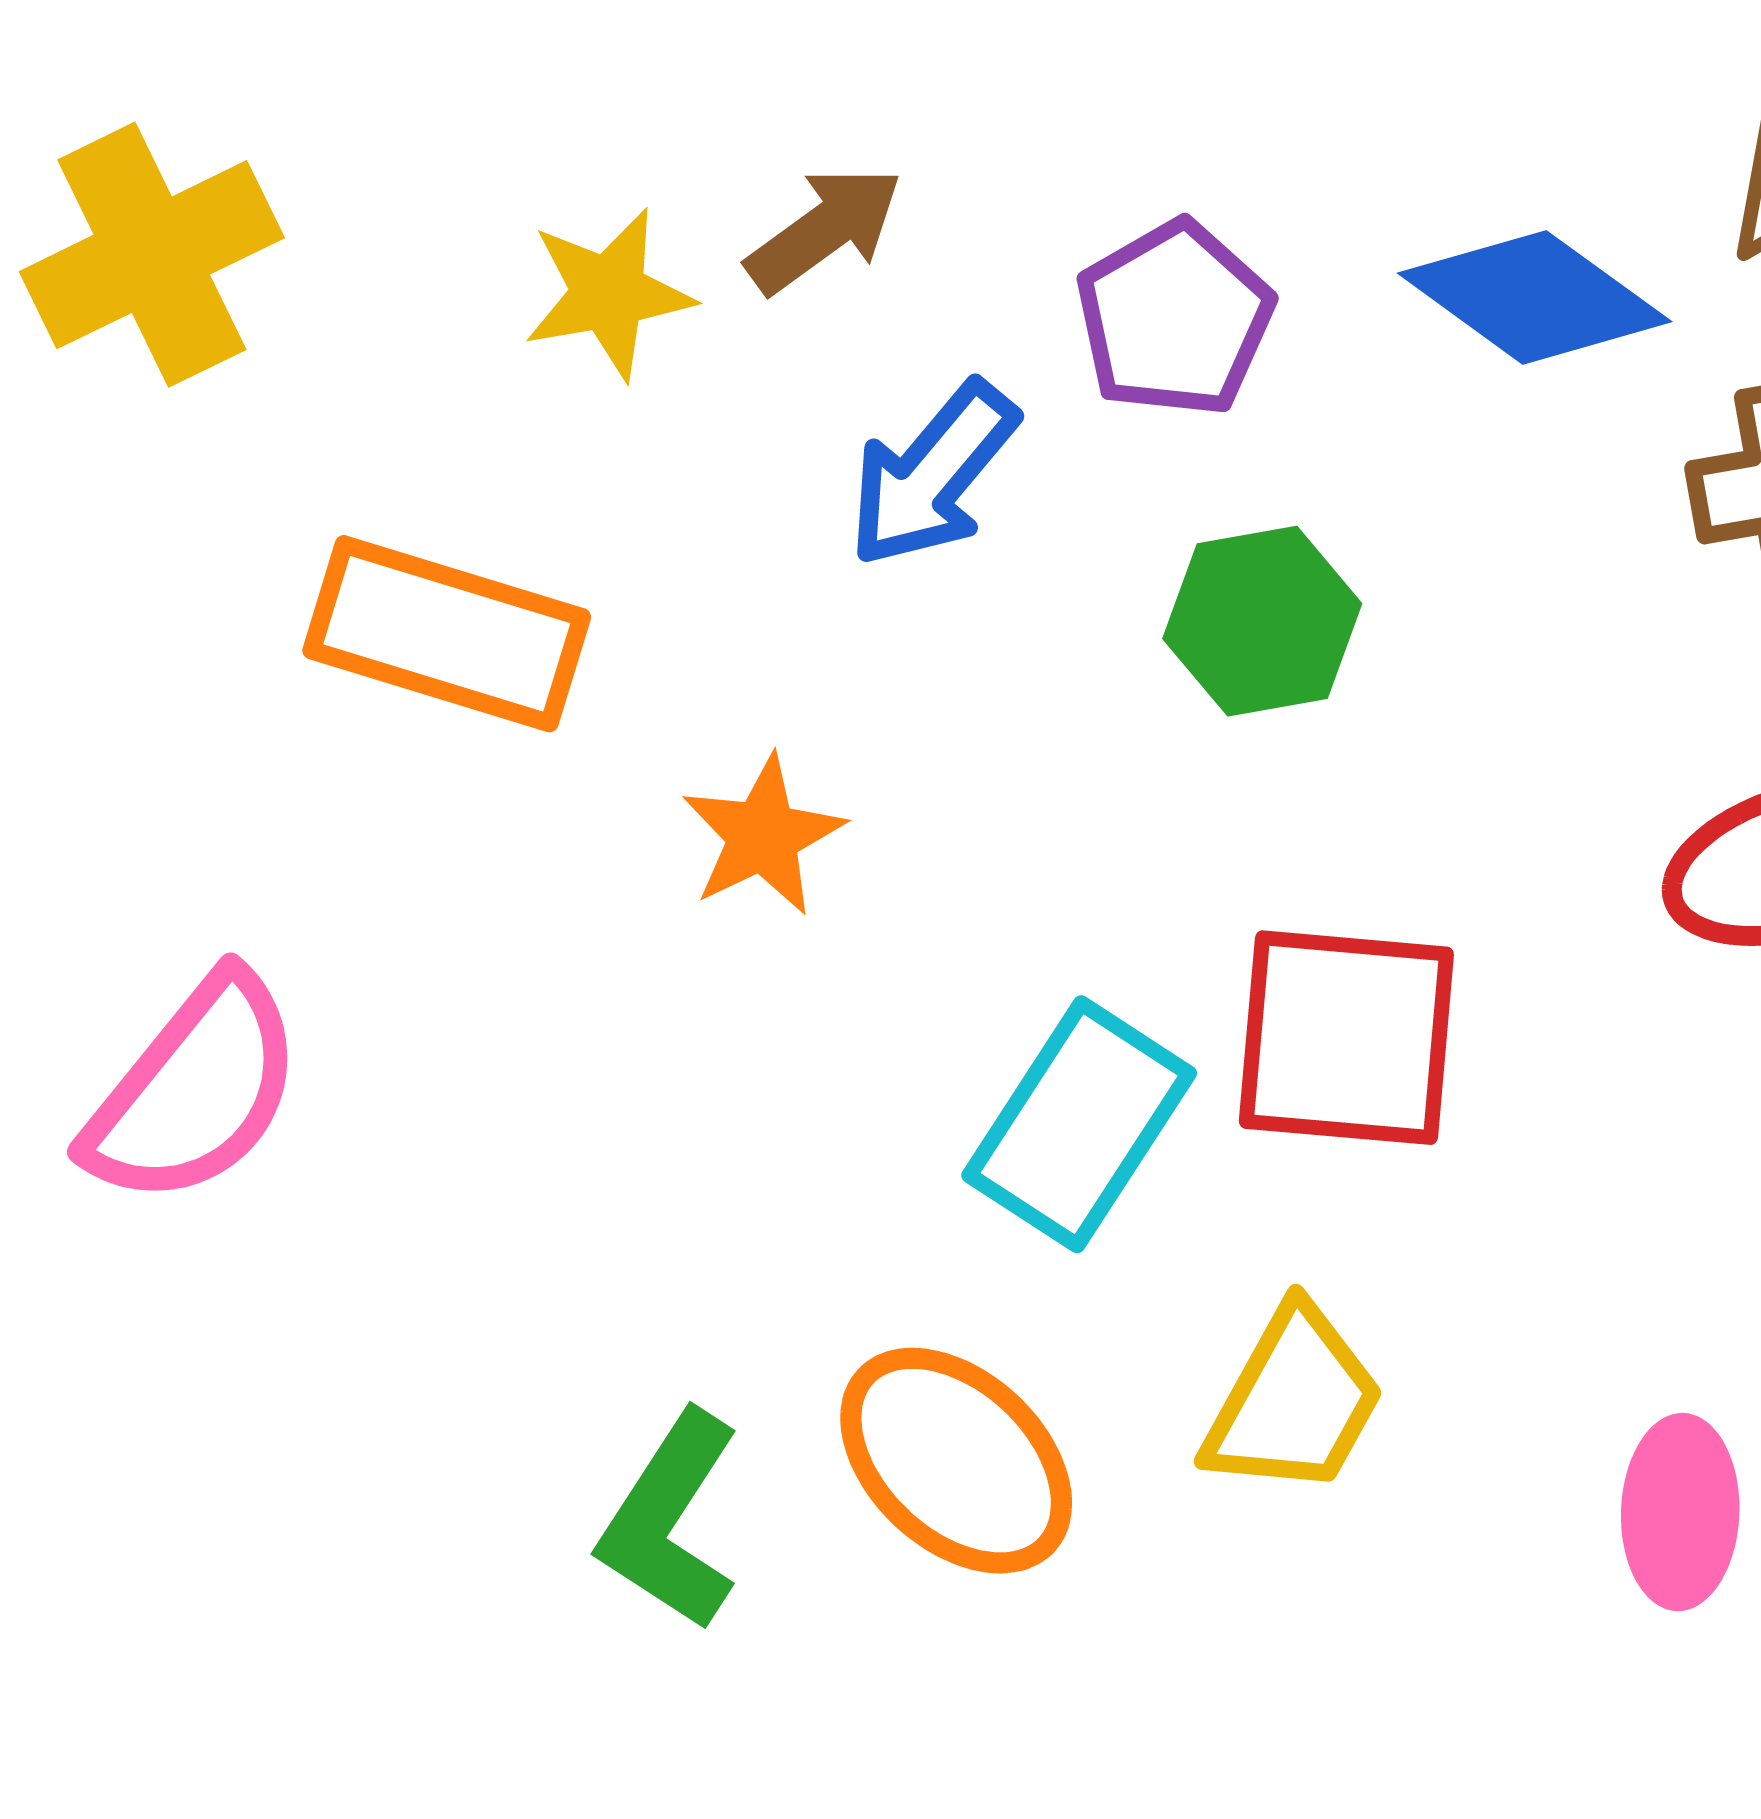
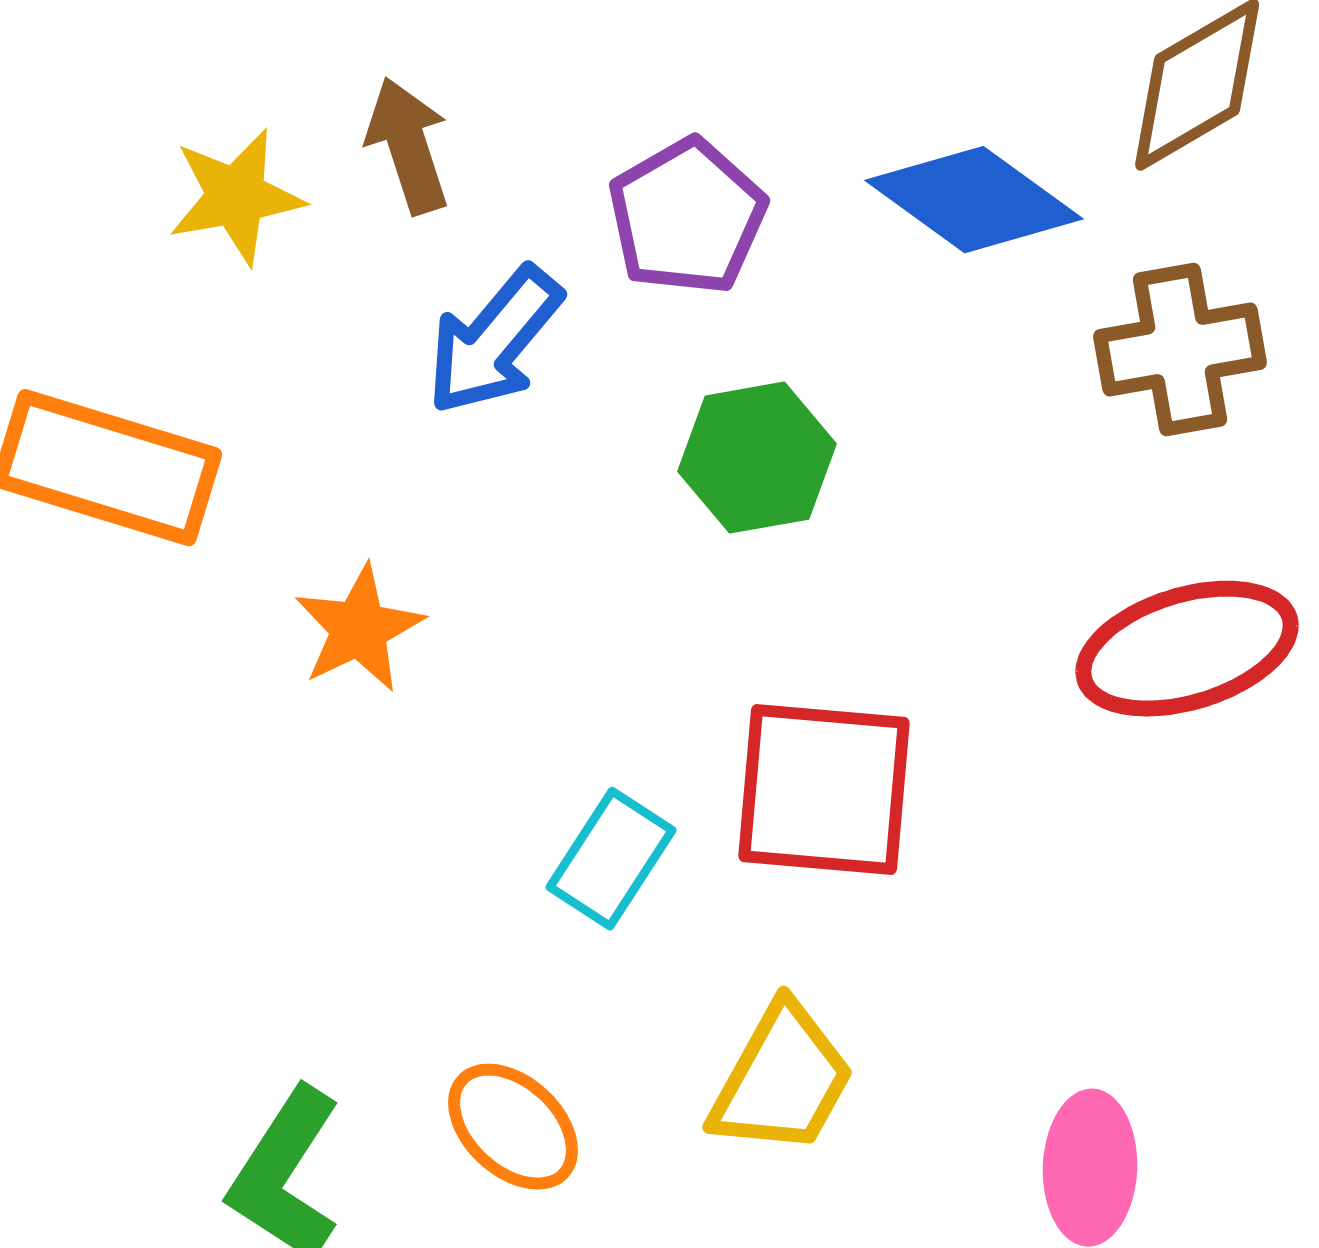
brown arrow: (824, 230) -> (408, 146), turned -72
cyan rectangle: (1079, 1124) -> (611, 859), size x0.7
orange ellipse: (956, 1461) -> (513, 1127), size x0.7

